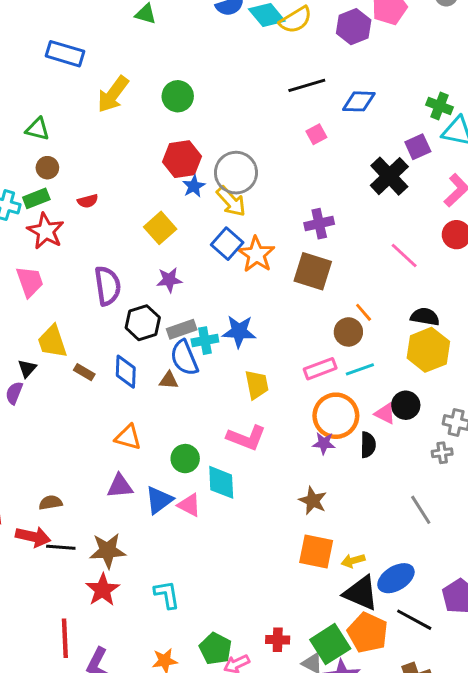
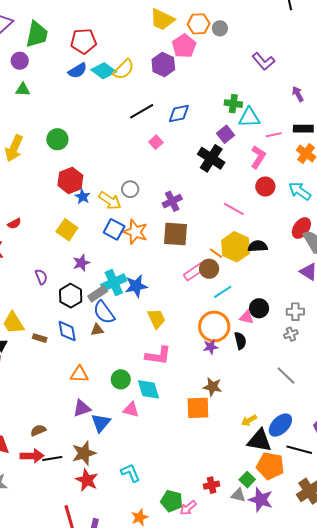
gray circle: (236, 173) -> (130, 189), moved, size x0.6
purple semicircle: (108, 286) -> (41, 277), size x0.6
cyan cross: (205, 341) -> (114, 283), moved, size x1.4
yellow hexagon: (428, 350) -> (236, 247), moved
pink rectangle: (320, 369) -> (194, 272), moved
blue triangle: (159, 500) -> (101, 423), moved
orange square: (316, 551) -> (198, 408), moved
green square: (330, 644) -> (247, 480), size x0.6

